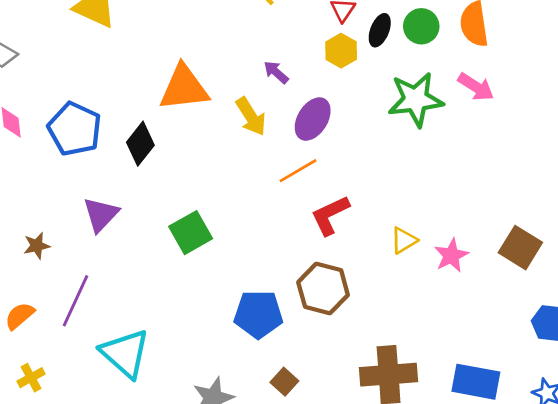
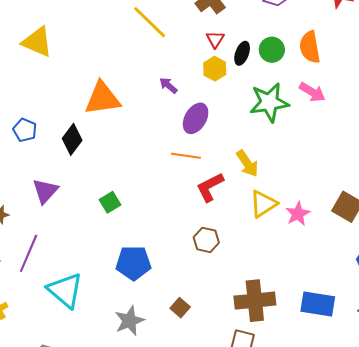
yellow arrow: (251, 116) -> (247, 163), moved
blue pentagon: (75, 129) -> (25, 130), size x0.6
orange line: (298, 171) -> (186, 156), turned 40
green square: (191, 233) -> (110, 202), size x0.7
yellow triangle: (404, 240) -> (263, 204), size x1.4
brown hexagon: (323, 289) -> (206, 240), size x0.7
blue pentagon: (258, 314) -> (133, 263), moved

